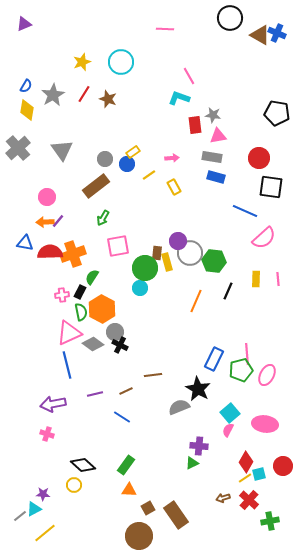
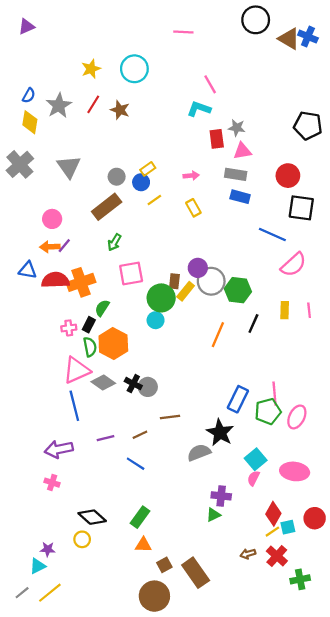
yellow line: (149, 175) -> (154, 200), moved
yellow rectangle: (167, 262) -> (186, 291), turned 54
gray circle: (115, 332) -> (148, 387), moved
gray line: (20, 516) -> (22, 593), moved

